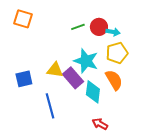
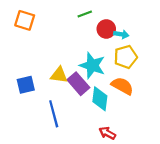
green line: (78, 27) -> (85, 14), moved
orange semicircle: (114, 80) -> (122, 86), turned -30

